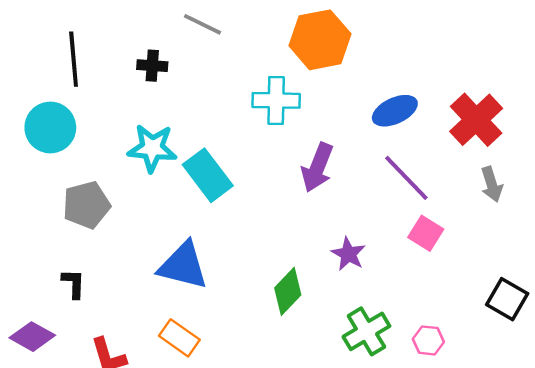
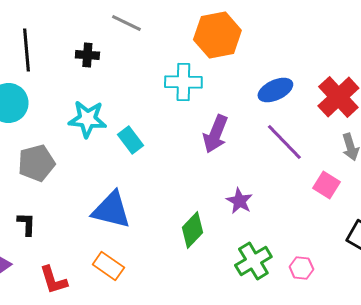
cyan rectangle: (208, 175) -> (130, 140), size x0.7
pink square: (426, 233) -> (326, 185), moved

